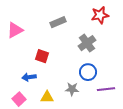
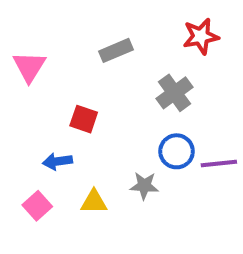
pink triangle: (15, 30) -> (29, 67), turned -30
purple line: (106, 89) -> (219, 163), moved

